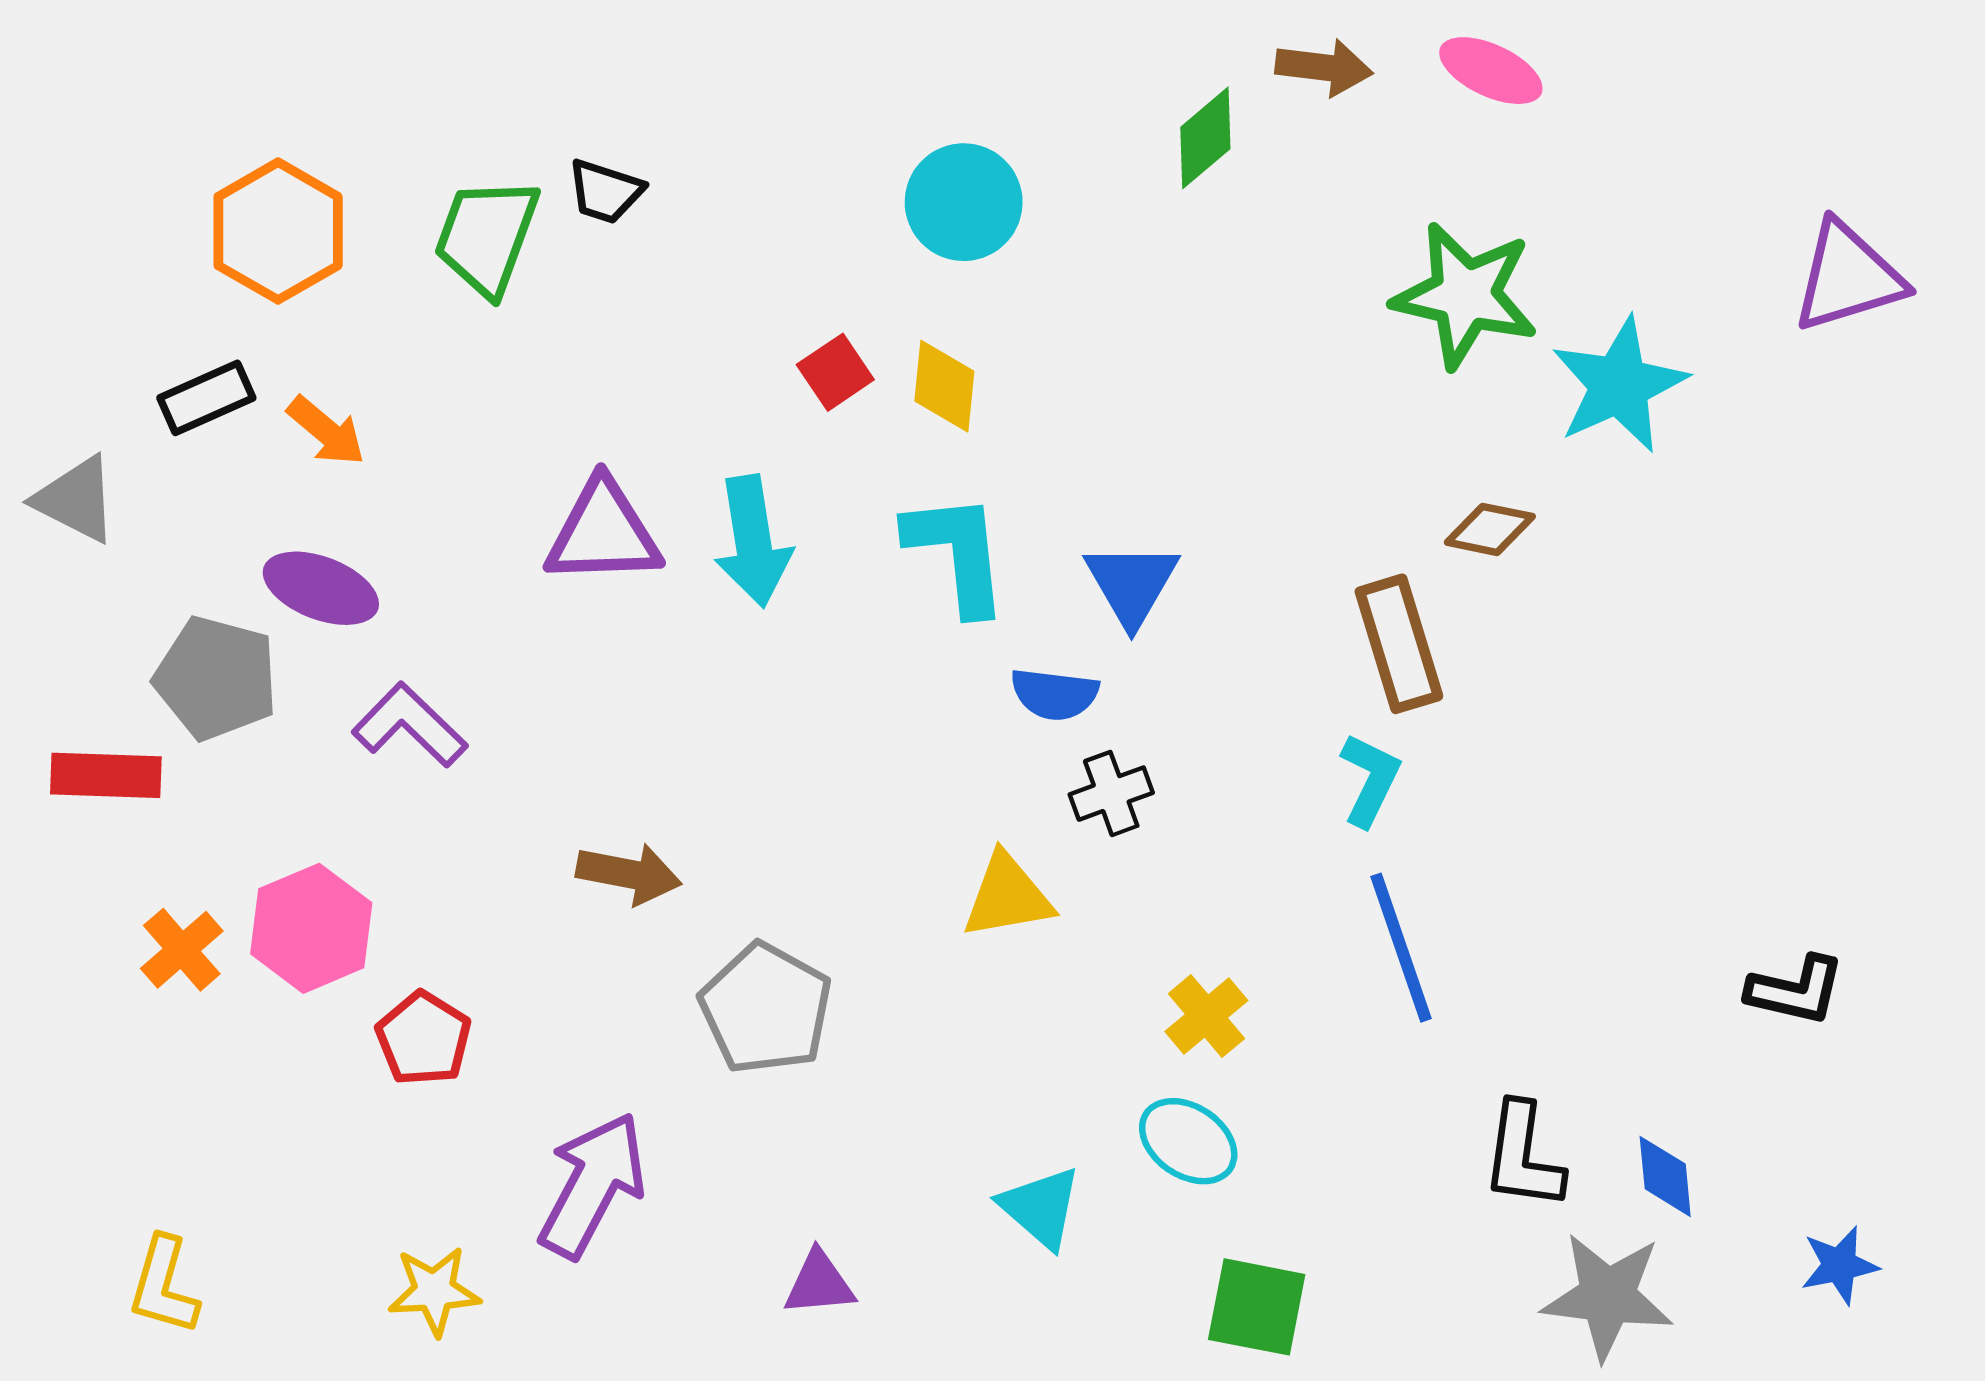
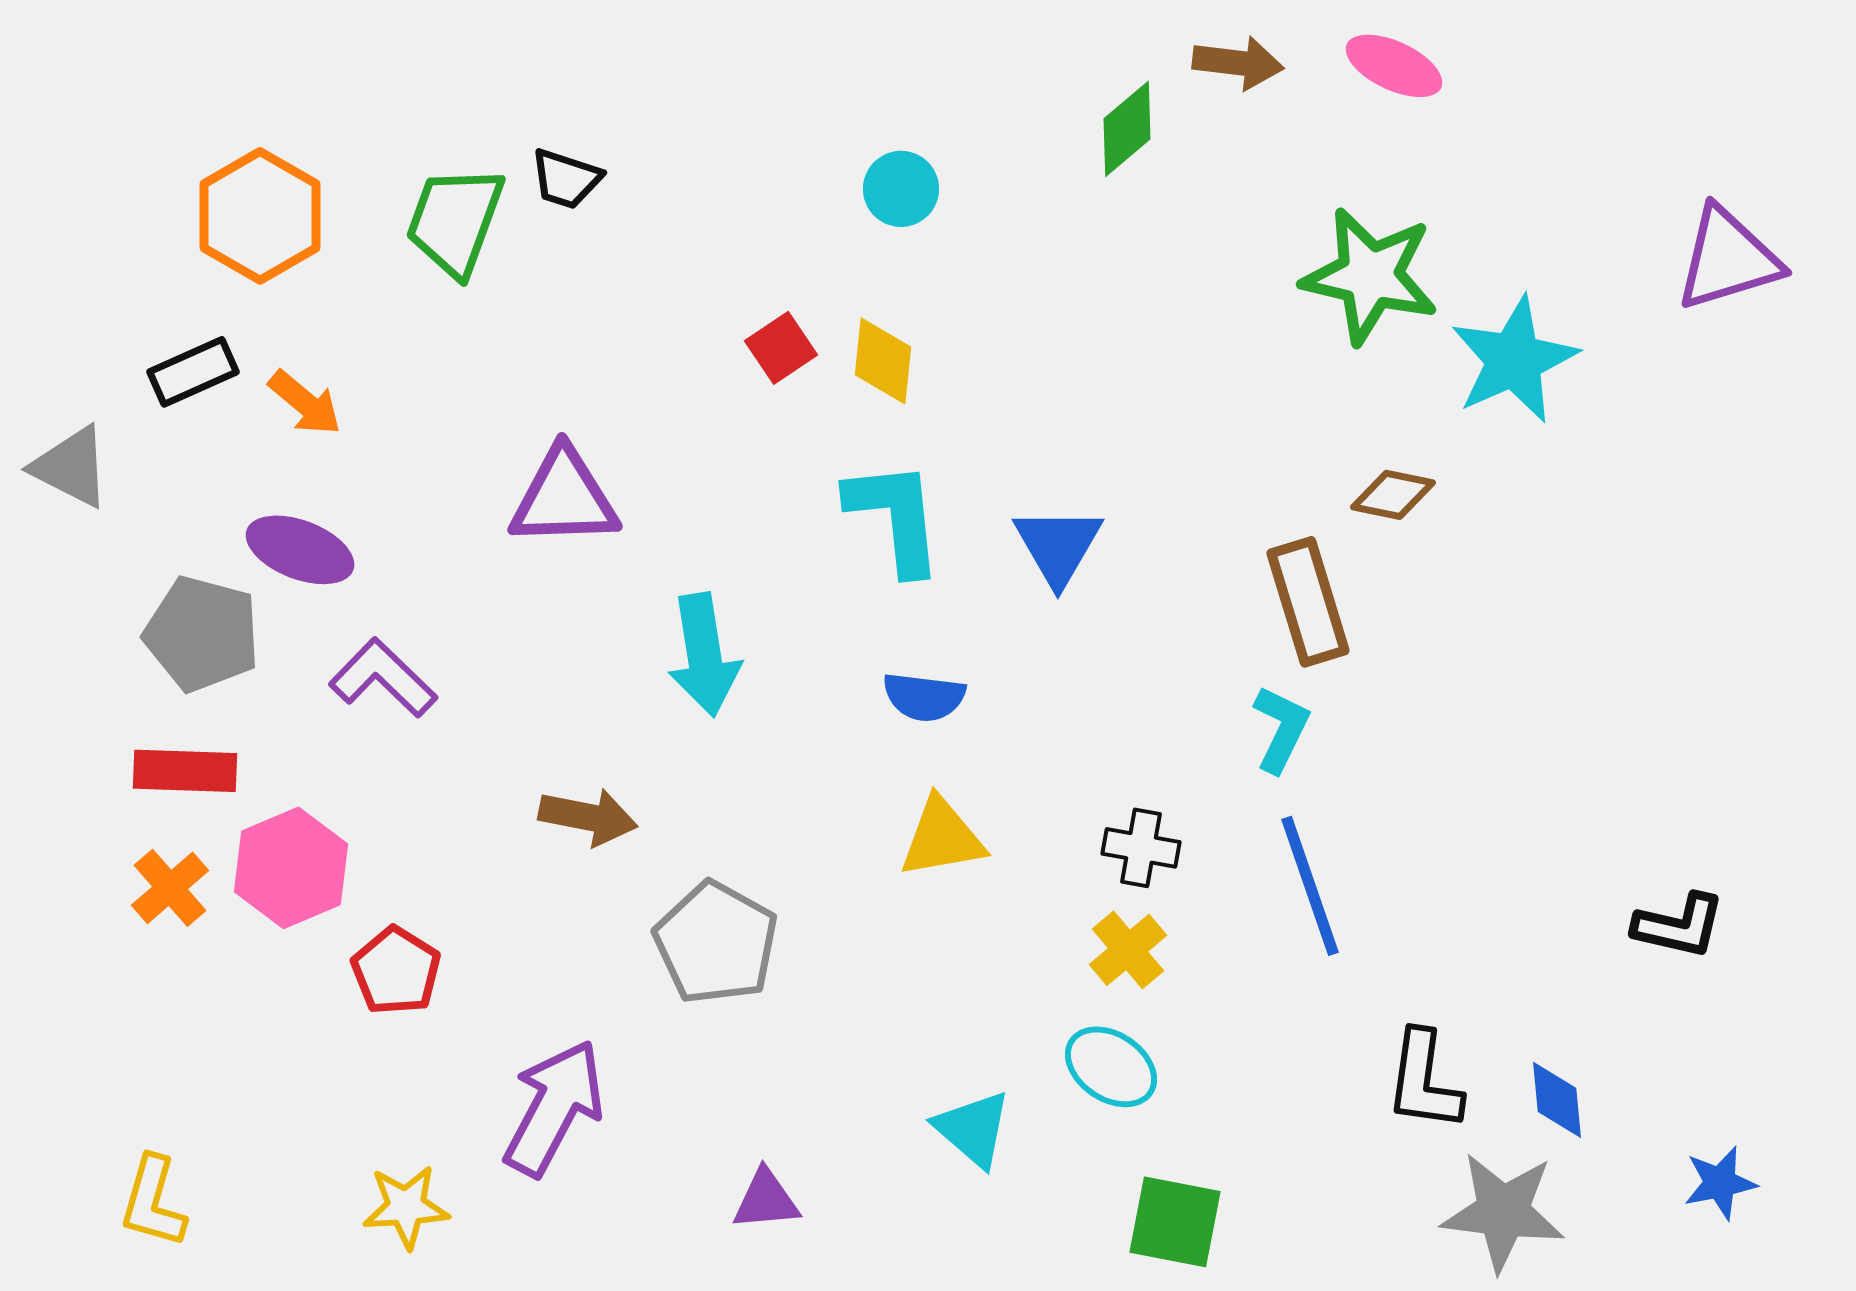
cyan circle: (964, 202) -> (901, 189), size x0.7
cyan arrow: (753, 541) -> (704, 655), moved
blue semicircle: (1055, 694) -> (924, 697), moved
red rectangle: (106, 775) -> (185, 771), moved
black cross: (1111, 794) -> (1141, 848), moved, turned 30

